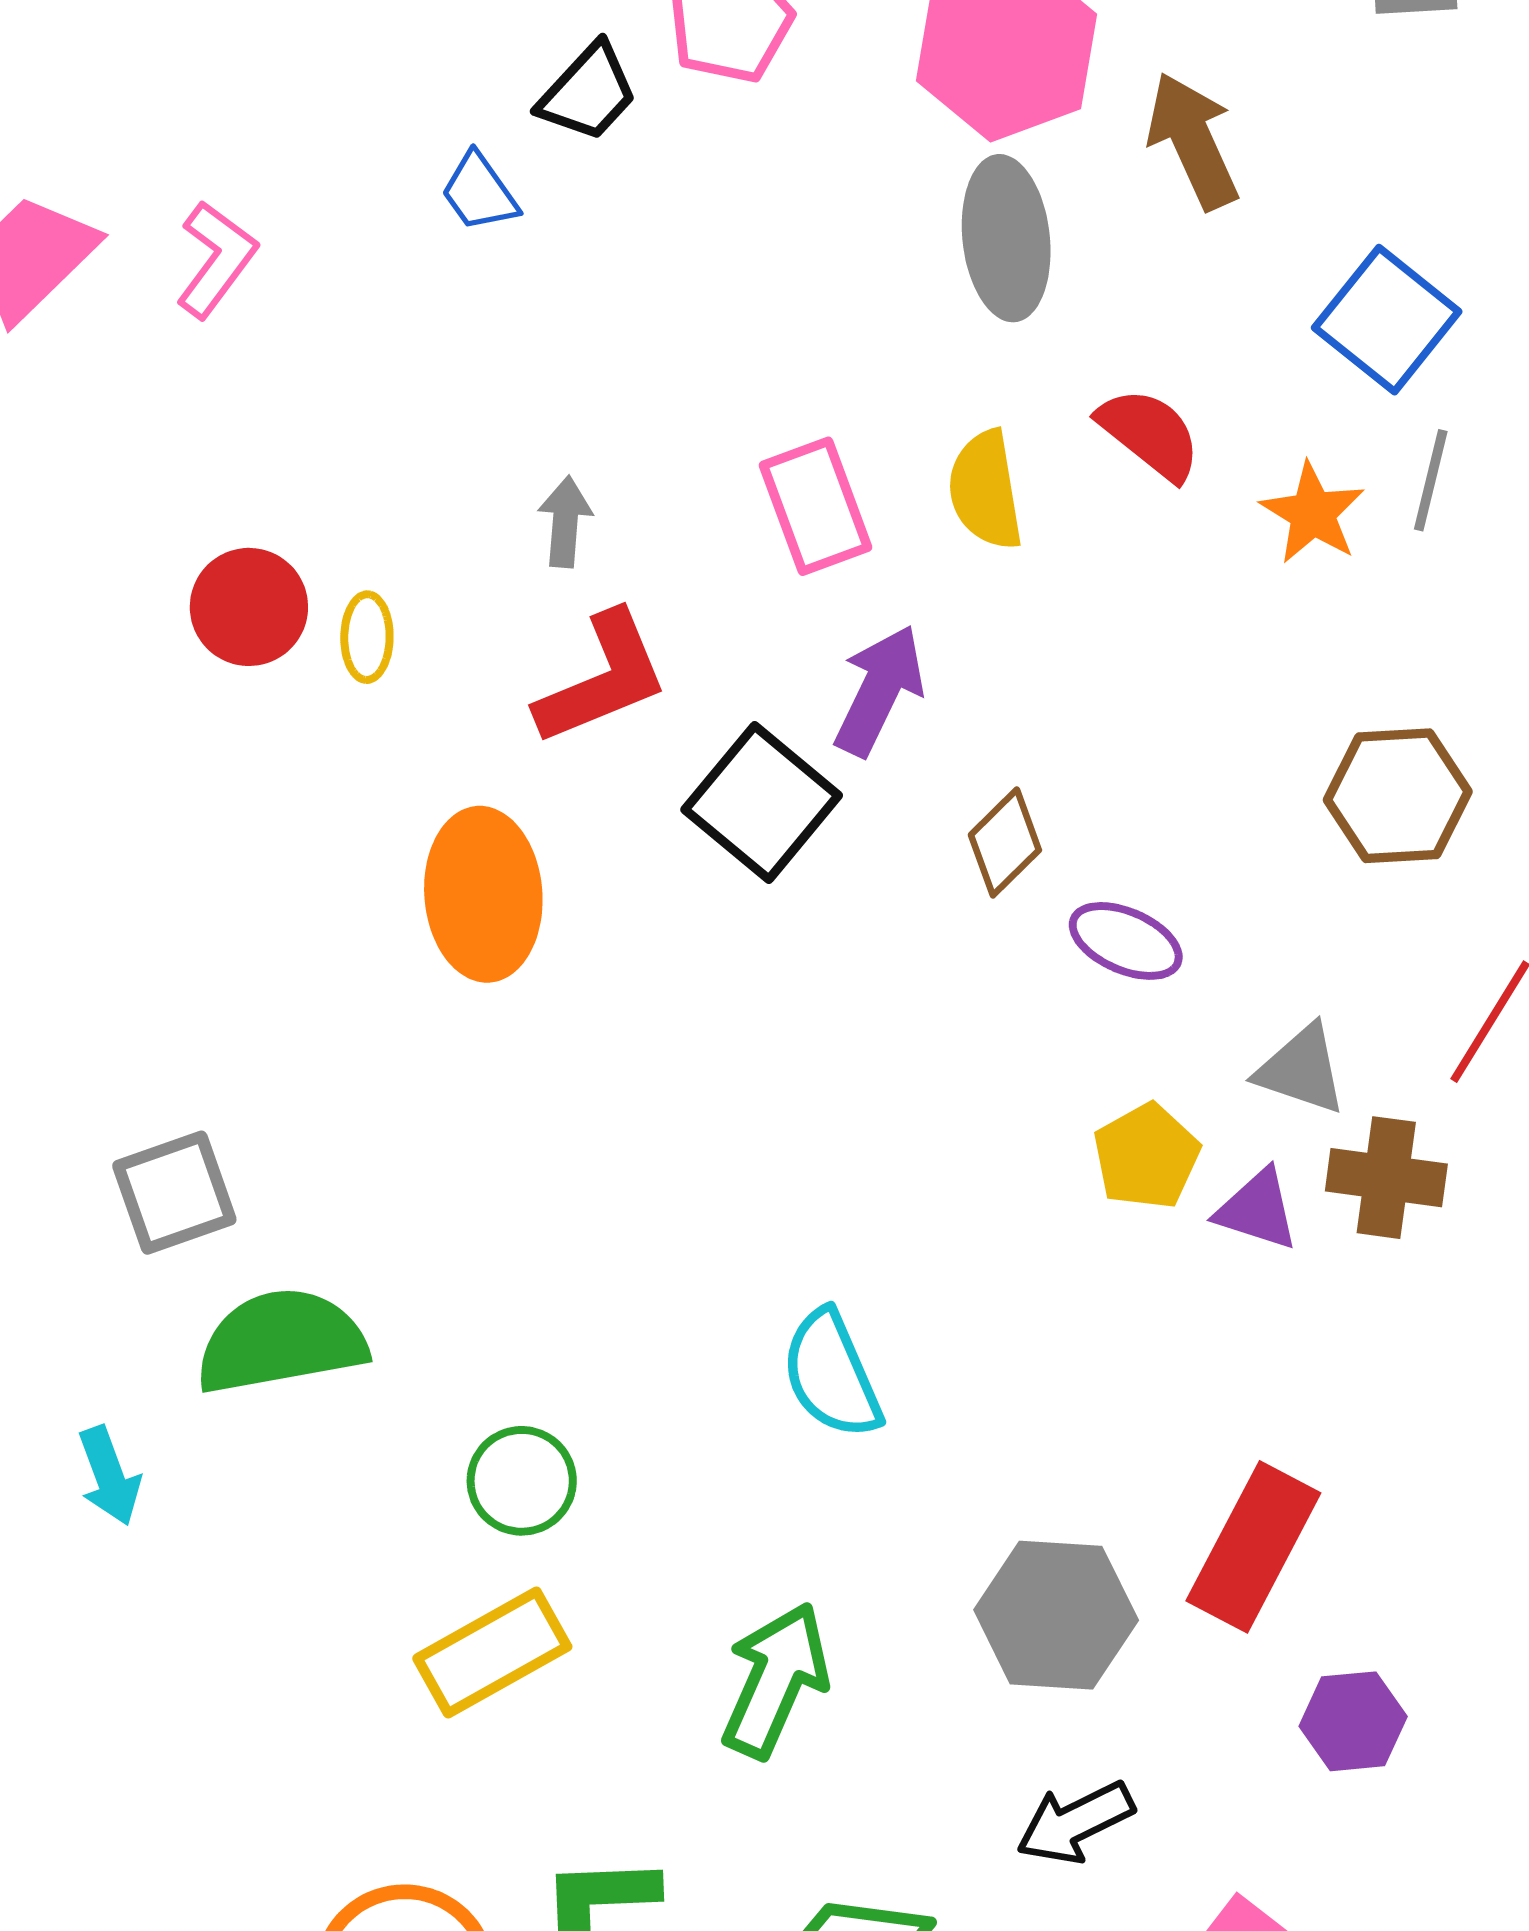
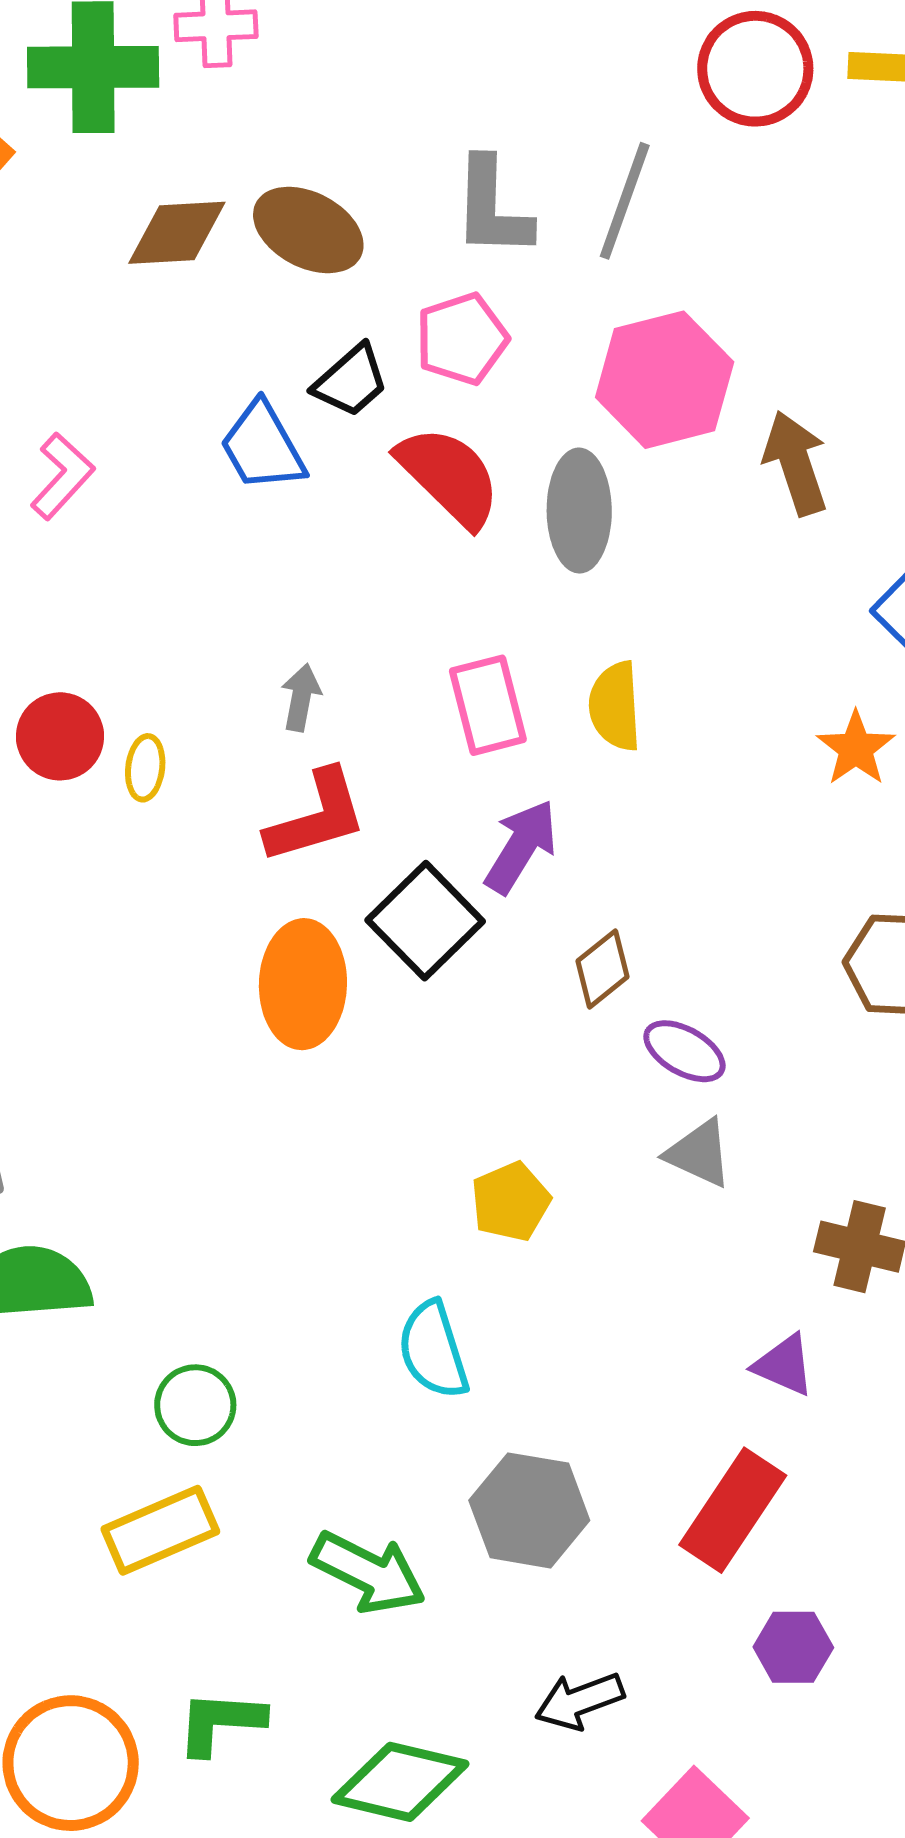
blue trapezoid: (479, 192) -> (263, 447), size x1.5
gray ellipse: (1006, 238) -> (579, 511), moved
red semicircle: (1150, 434) -> (449, 476), moved, size x1.4
orange ellipse: (483, 894) -> (303, 984), moved
gray triangle: (1301, 1070) -> (699, 1153), moved
yellow pentagon: (1146, 1156) -> (511, 1202), moved
purple triangle: (1257, 1210) -> (784, 1365), moved
gray hexagon: (1056, 1615) -> (529, 1510), moved
green arrow: (775, 1680) -> (368, 1572), turned 87

